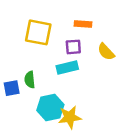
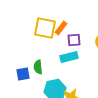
orange rectangle: (83, 24) -> (61, 28), moved, turned -56

